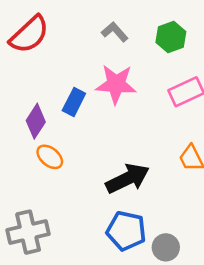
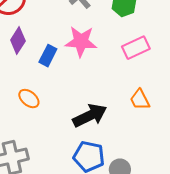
purple diamond: (36, 121) -> (18, 41), moved

